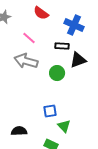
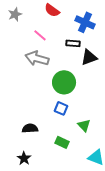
green circle: (57, 73) -> (64, 82), moved, size x1.5
blue square: (50, 111) -> (61, 108), turned 32
green triangle: (64, 126) -> (84, 125), moved

